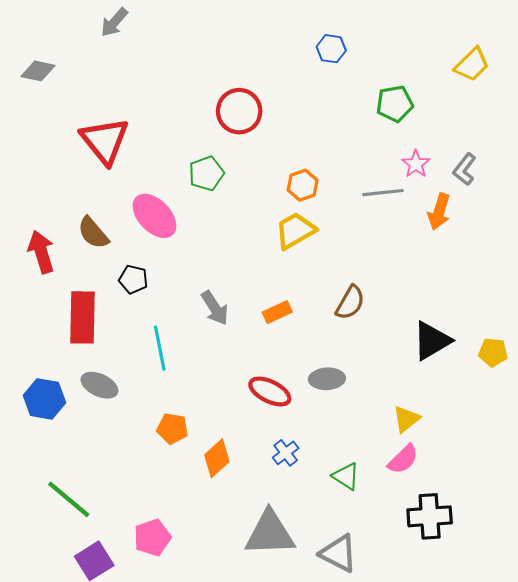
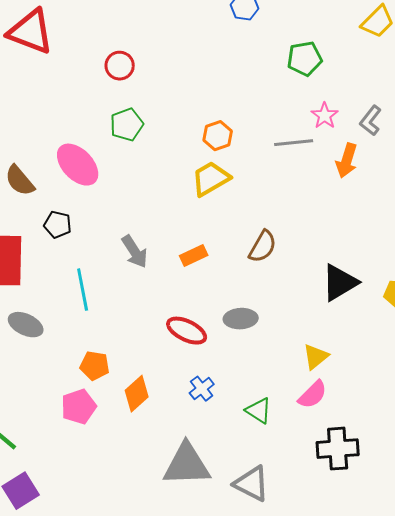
red circle: (239, 111) -> (120, 66), moved, size x0.7
red triangle: (105, 141) -> (31, 32), moved, turned -30
pink pentagon: (152, 538) -> (79, 407), moved

